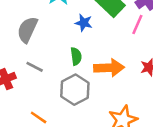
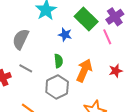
pink line: (137, 24) -> (107, 37), turned -49
orange arrow: (109, 68) -> (84, 70), turned -65

